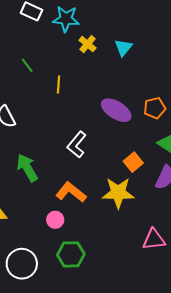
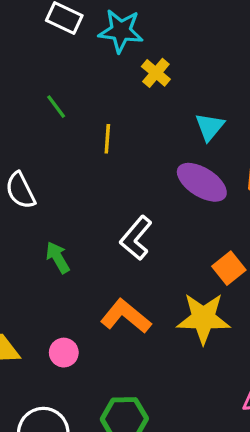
cyan triangle: (123, 48) -> (210, 127), moved
green arrow: (27, 168) -> (58, 257), moved, size x0.7
pink circle: (55, 220) -> (64, 353), moved

